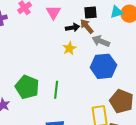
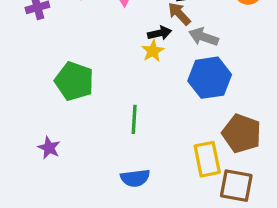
black arrow: (73, 28) -> (160, 33), moved
green pentagon: (27, 87) -> (74, 81), moved

